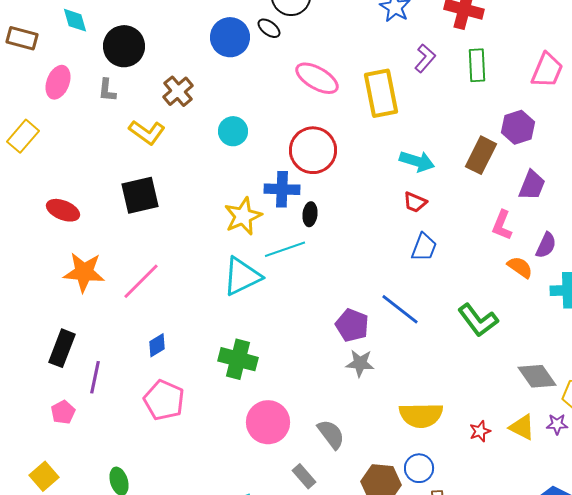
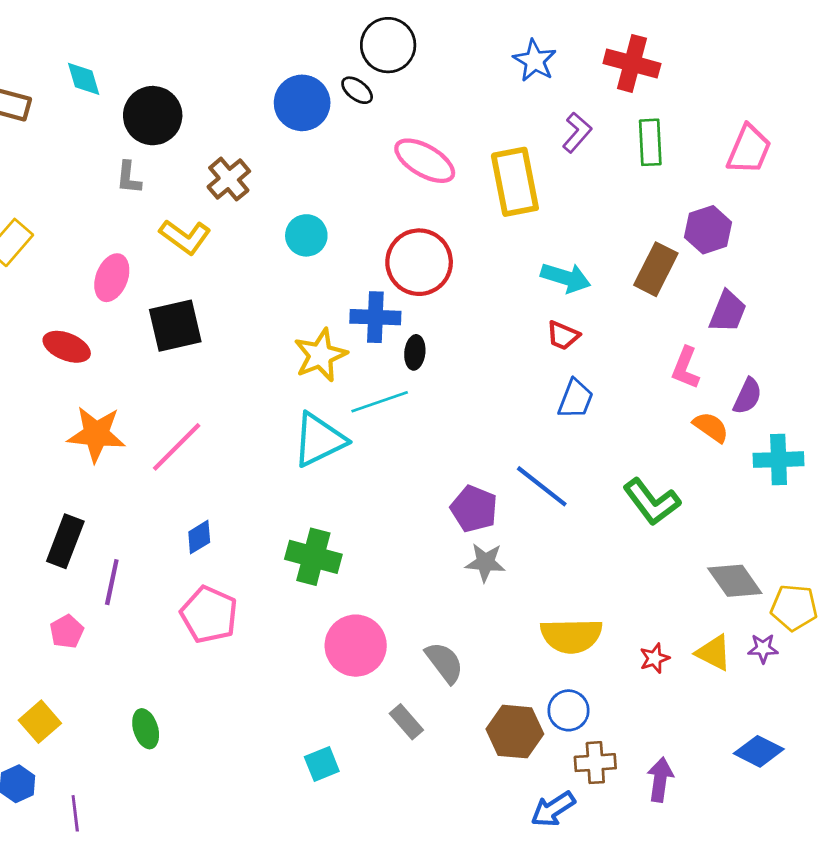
pink ellipse: (58, 82) -> (112, 278), moved

